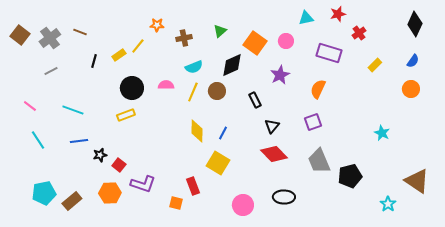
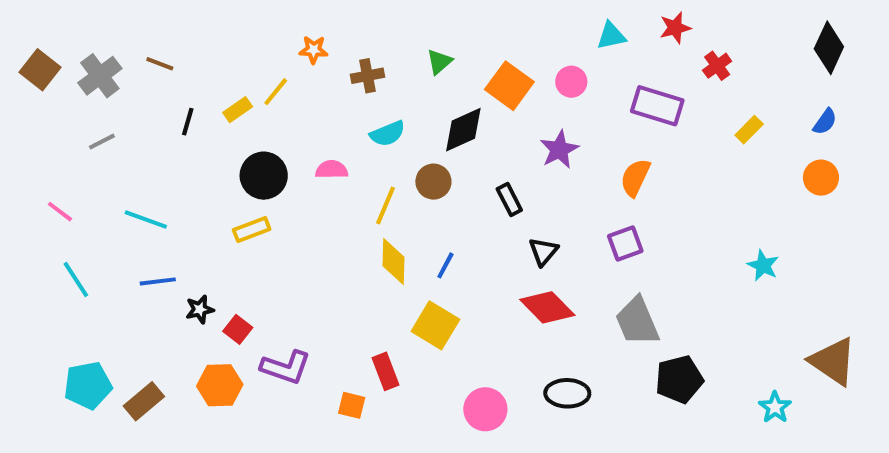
yellow line: (193, 92) -> (386, 206), moved
black pentagon: (350, 176) -> (679, 379), moved

